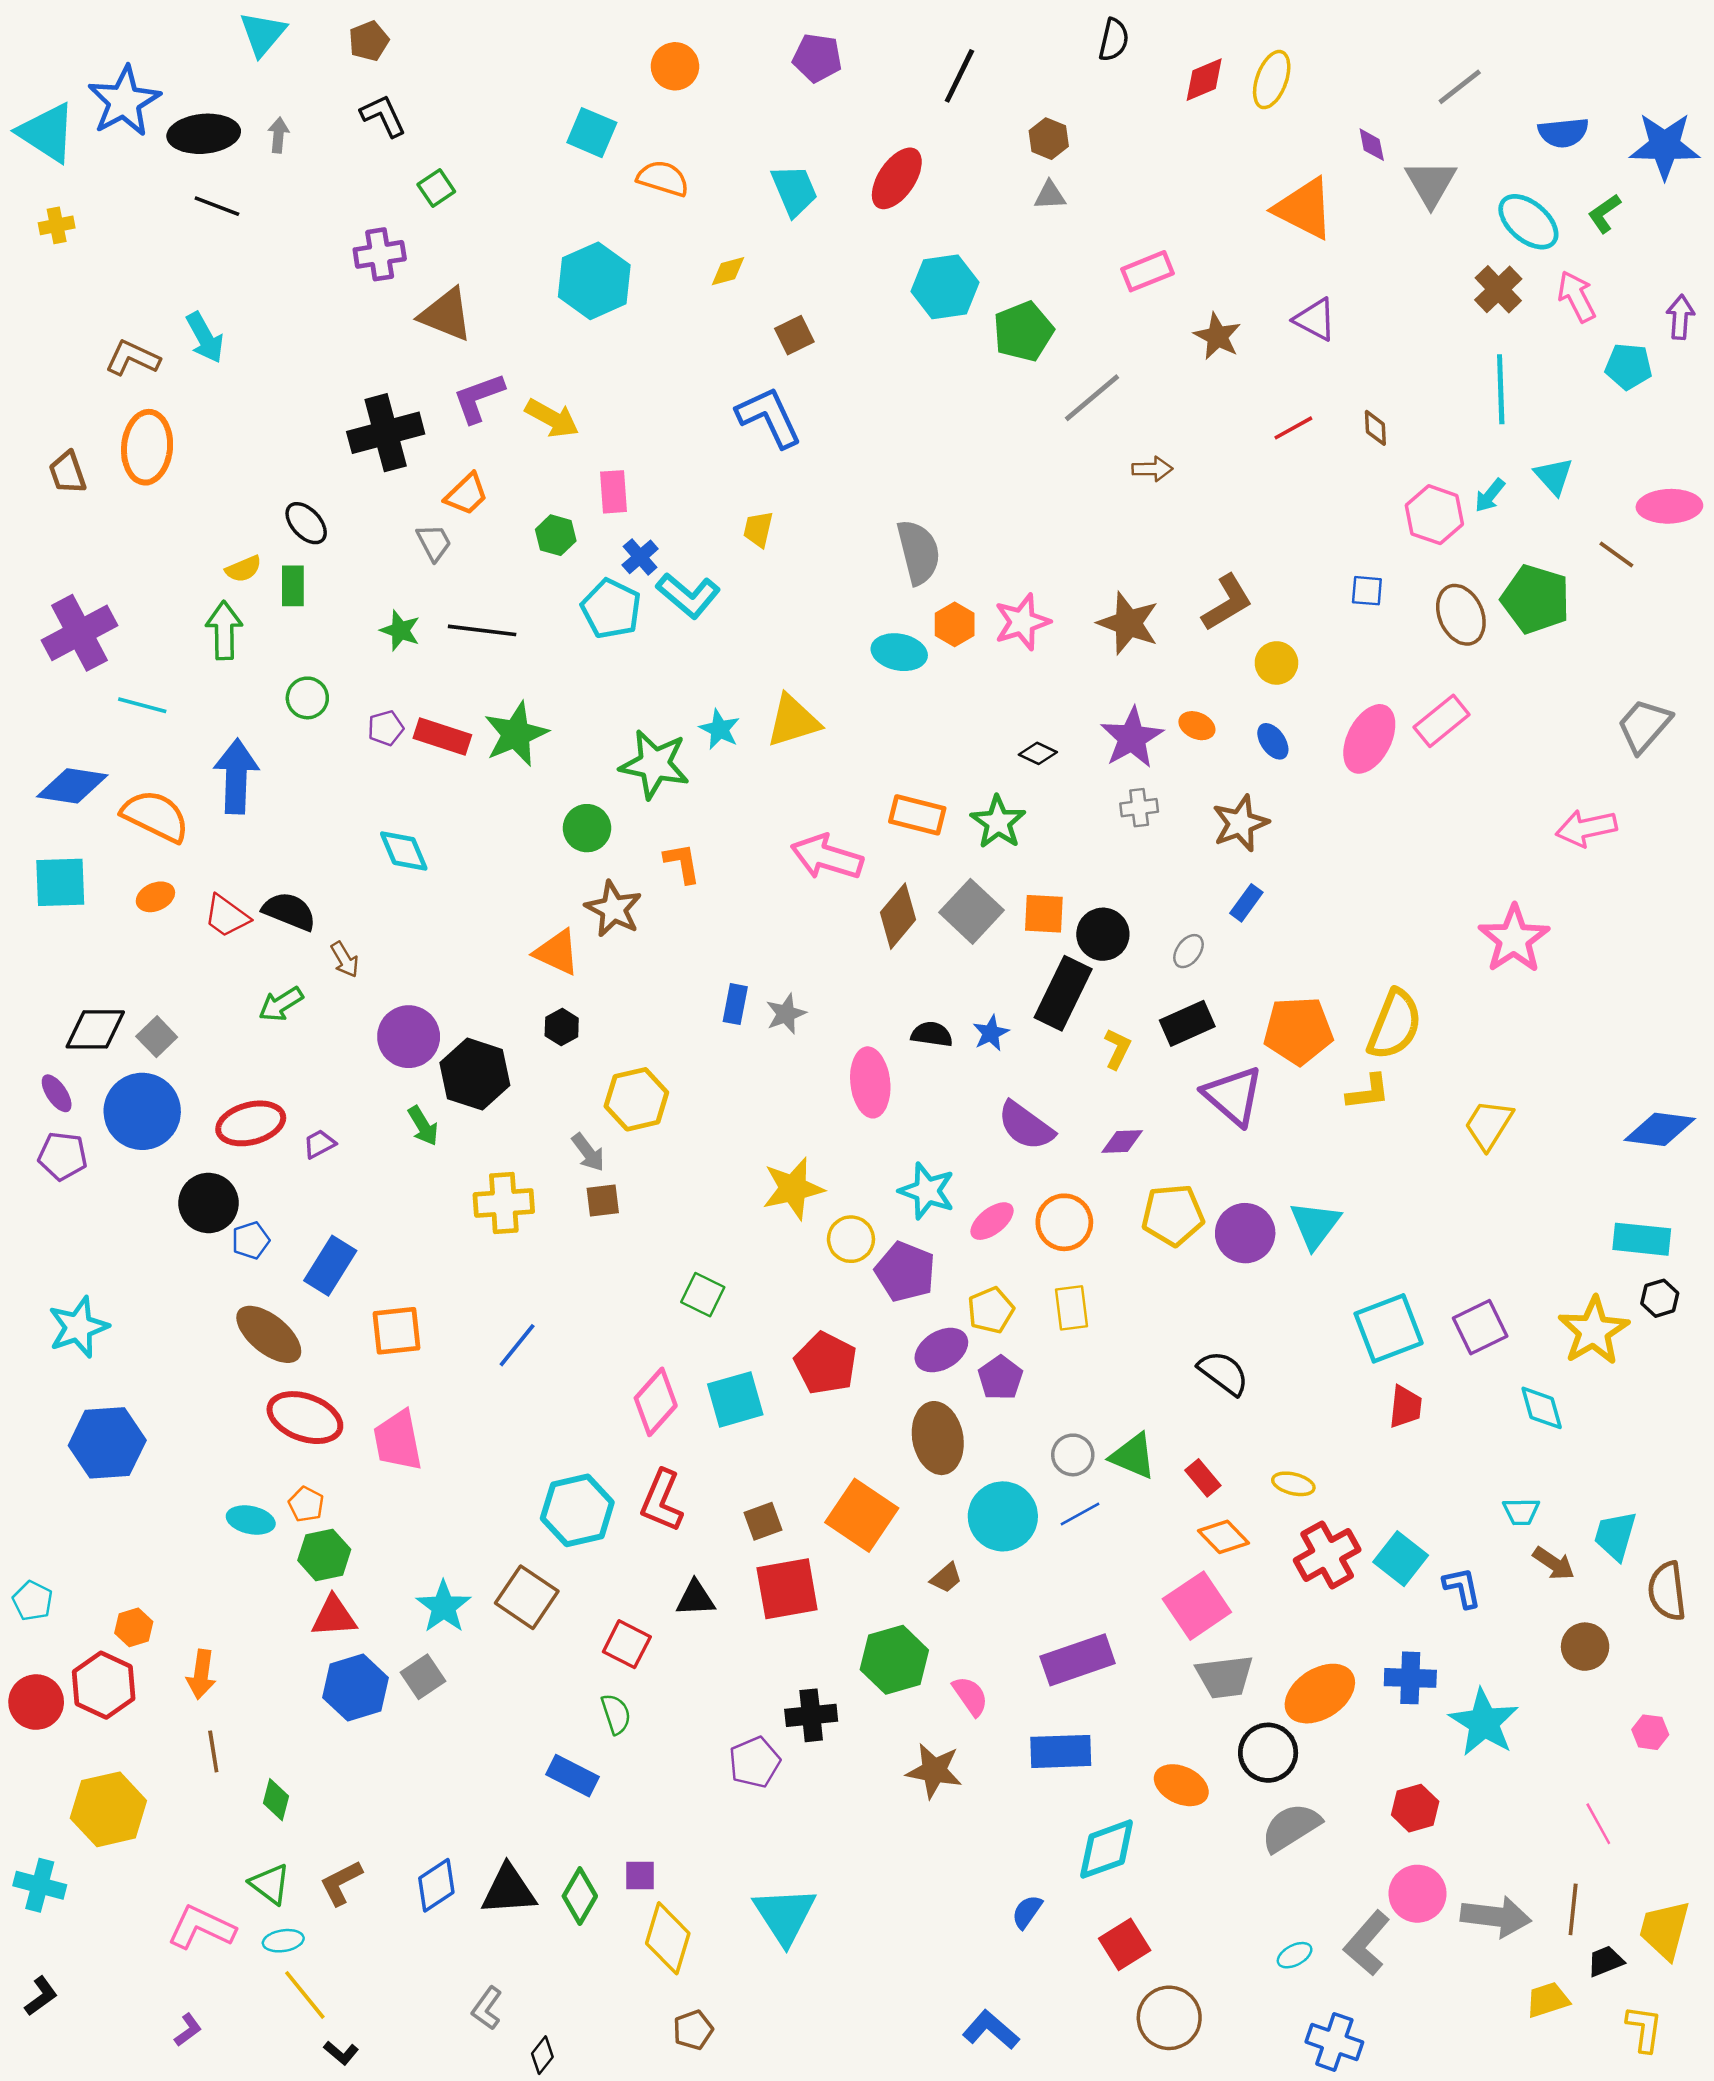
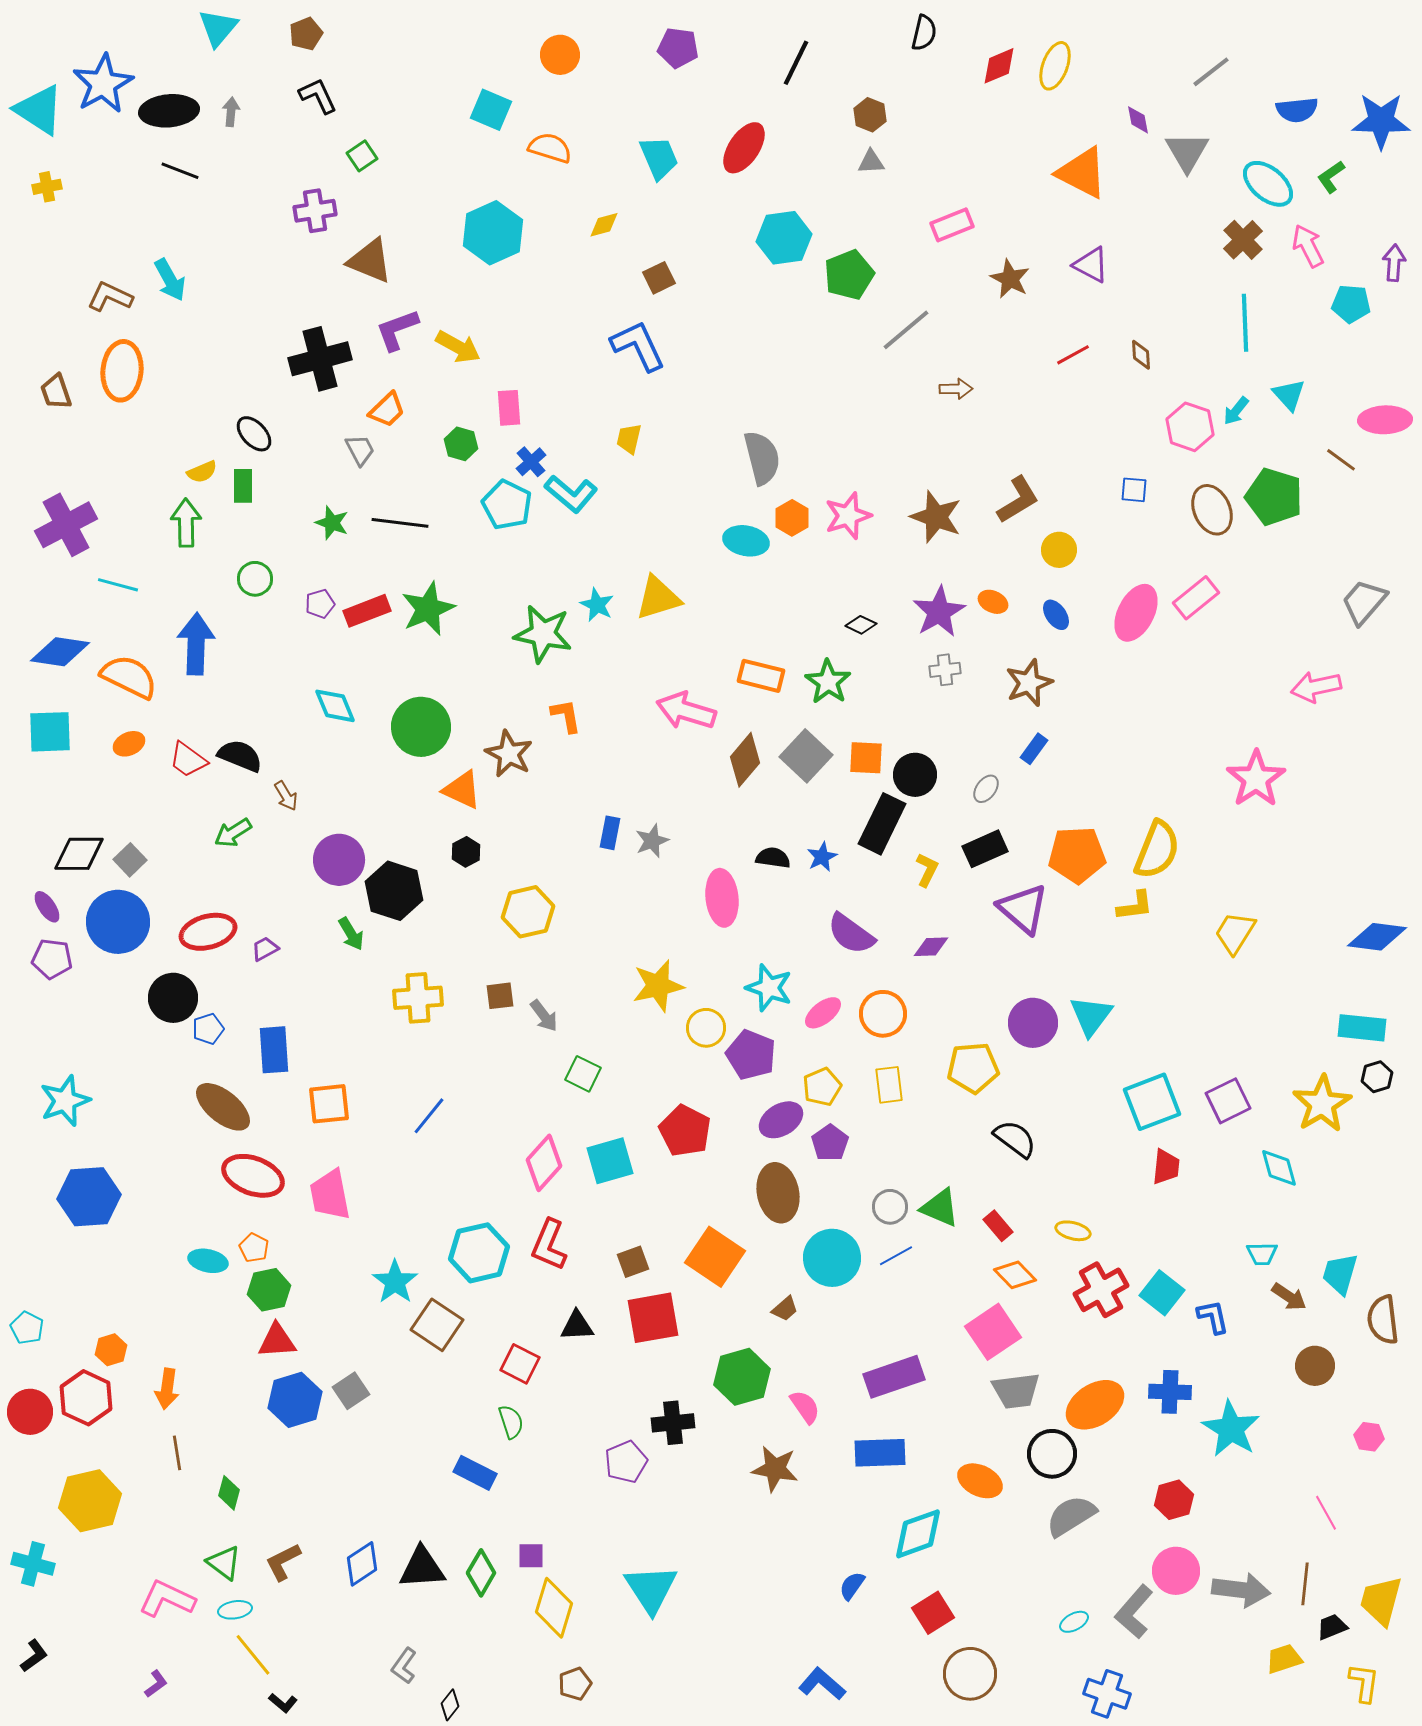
red rectangle: (442, 736) -> (367, 611), turned -39
green circle: (587, 828) -> (421, 727), moved, size x1.5
gray arrow: (588, 1152) -> (544, 1016), moved
yellow pentagon: (1173, 1215) -> (973, 1068), moved
blue rectangle: (330, 1266) -> (274, 1050), turned -36
cyan star: (444, 1607) -> (395, 1282), moved

